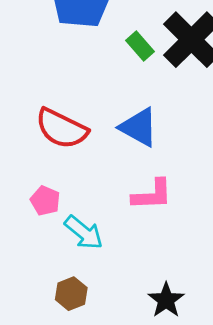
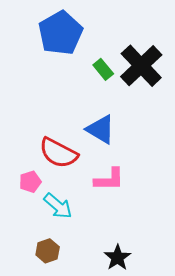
red semicircle: (62, 129) -> (58, 153), moved
pink pentagon: (45, 201) -> (30, 182), turned 30

